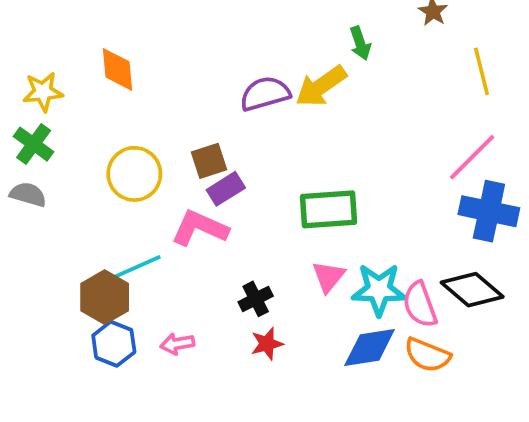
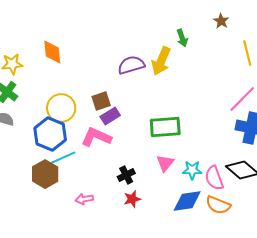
yellow arrow: (321, 86) -> (161, 61), turned -32
cyan star: (379, 290) -> (192, 170), size x0.7
blue hexagon: (114, 344) -> (50, 134), moved, size x1.4

